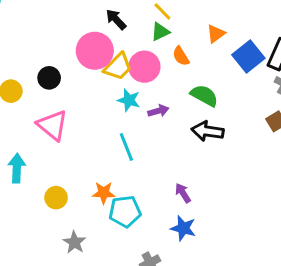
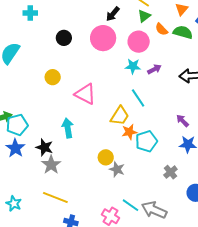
black arrow: (116, 19) -> (113, 14), turned -84
yellow trapezoid: (118, 67) -> (120, 116), moved
black circle: (49, 78) -> (64, 38), moved
green semicircle: (204, 96) -> (183, 32), moved
yellow circle: (56, 198) -> (106, 157), moved

